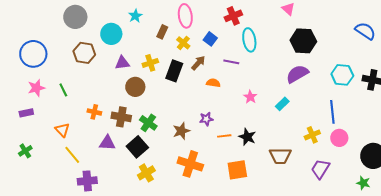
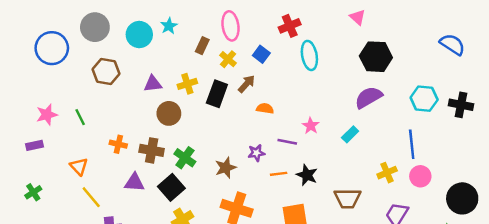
cyan circle: (111, 34) -> (139, 35), moved
blue circle: (33, 54) -> (52, 48), moved
purple line: (231, 62) -> (287, 142), moved

